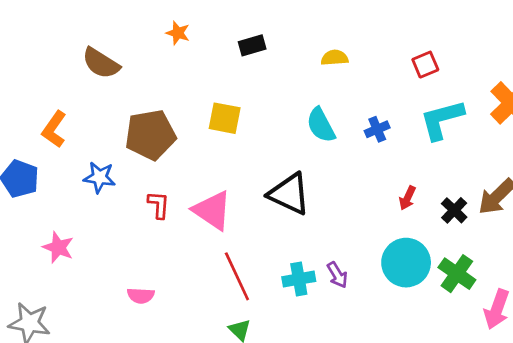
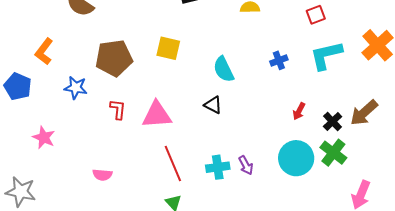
cyan semicircle: (321, 125) -> (224, 69), moved
black triangle: (289, 194) -> (213, 105), size x0.6
pink triangle: (212, 210) -> (157, 115), turned -40
green cross: (457, 274) -> (333, 153), moved

